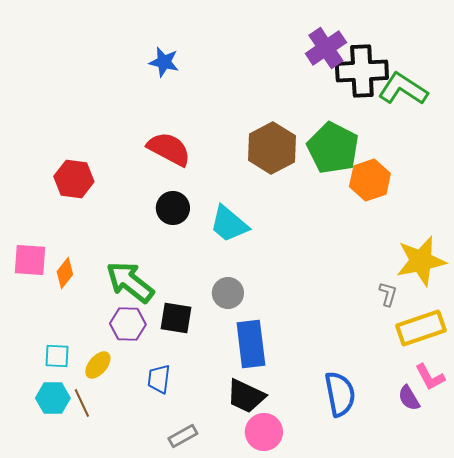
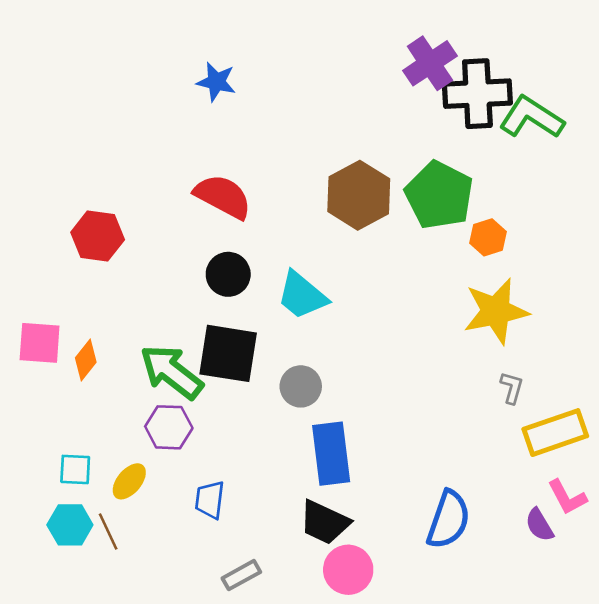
orange hexagon: (370, 180) -> (488, 237), size x0.7
yellow star: (421, 261) -> (496, 311), moved
black square: (176, 318) -> (228, 353), moved, size x1.4
blue semicircle: (340, 394) -> (448, 520), turned 30

